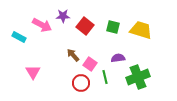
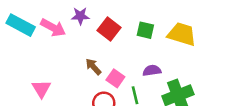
cyan rectangle: (19, 37) -> (21, 25), moved, size x1.5

